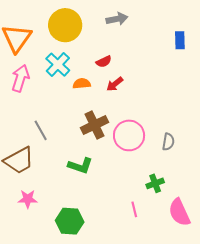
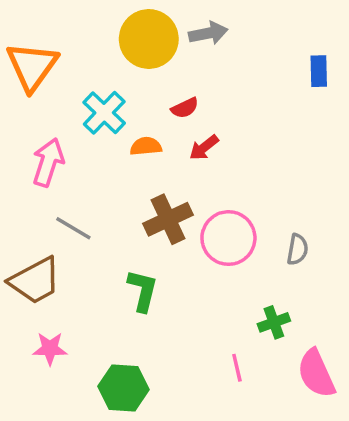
yellow circle: (65, 25) -> (149, 39), moved
pink arrow: (20, 78) -> (48, 162), moved
gray line: (41, 130) -> (73, 228), turned -30
green L-shape: (80, 166) -> (143, 291), turned -95

